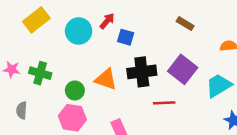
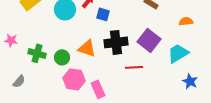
green cross: (40, 73) -> (37, 53), moved
gray semicircle: (22, 110) -> (19, 81), moved, turned -144
pink hexagon: (72, 118) -> (74, 79), moved

